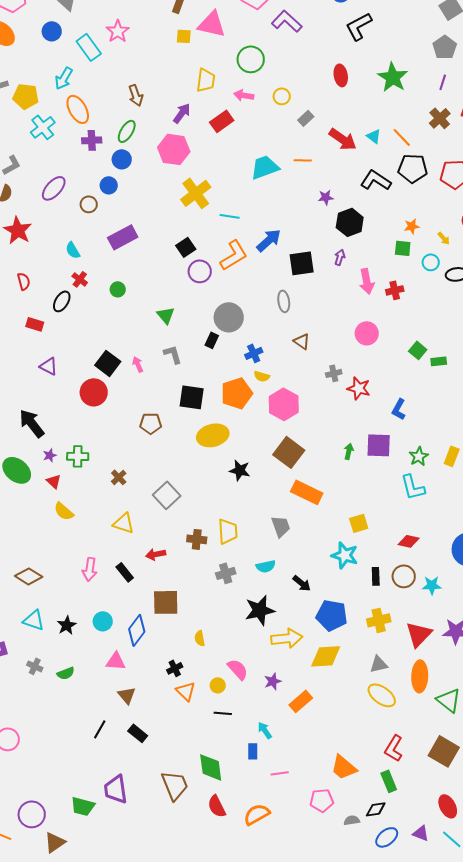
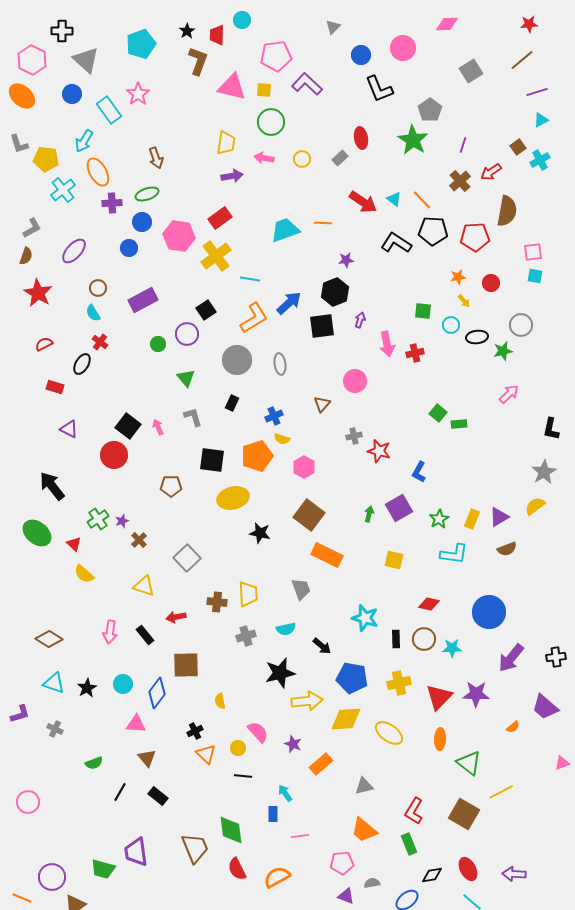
black L-shape: (359, 26) -> (379, 89), turned -84
yellow square: (184, 36) -> (264, 90), moved
gray pentagon: (445, 47) -> (430, 110), moved
purple arrow: (182, 113) -> (232, 176), moved, turned 45
gray rectangle: (306, 118) -> (340, 158), moved
red rectangle: (222, 121) -> (220, 218), moved
green ellipse: (127, 131) -> (147, 194), turned 40
pink hexagon: (174, 149) -> (179, 236), moved
brown circle: (89, 204) -> (98, 288), moved
black hexagon: (350, 222) -> (335, 292), moved
orange star: (412, 226) -> (458, 277), moved
purple circle: (200, 271) -> (187, 334), moved
red semicircle: (24, 281) -> (44, 344), turned -102
green circle: (118, 289) -> (158, 344), moved
gray ellipse: (284, 301) -> (280, 364), moved
gray circle: (229, 317) -> (237, 360), moved
pink circle: (367, 333) -> (355, 381), moved
brown triangle: (302, 341) -> (322, 404), turned 36
pink hexagon: (284, 404) -> (304, 467), size x0.7
purple square: (379, 445) -> (399, 508), turned -32
purple star: (50, 455) -> (122, 521), moved
green cross: (78, 456) -> (98, 519), turned -35
cyan L-shape: (413, 487) -> (454, 554), moved, turned -68
yellow square: (359, 523) -> (394, 560), moved, turned 30
gray triangle: (379, 664) -> (364, 786), moved
green semicircle: (66, 673) -> (94, 763), moved
orange ellipse: (420, 676) -> (440, 739), size x0.7
purple star: (273, 681) -> (293, 744), turned -30
yellow ellipse: (382, 695) -> (389, 733), moved
black diamond: (376, 809) -> (432, 875), moved
purple triangle: (421, 833) -> (346, 896), moved

